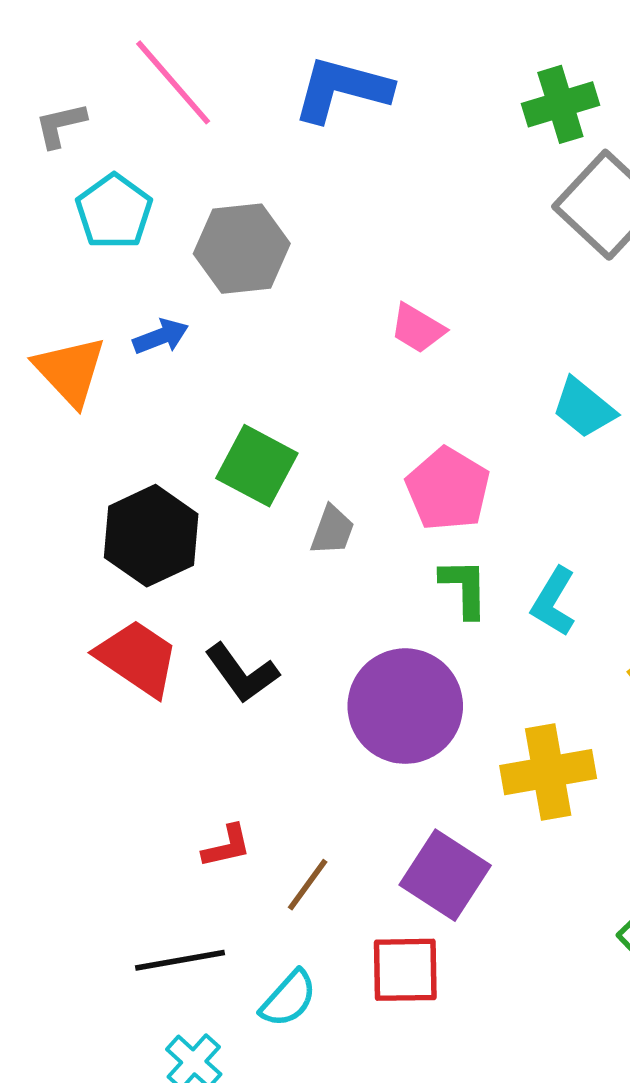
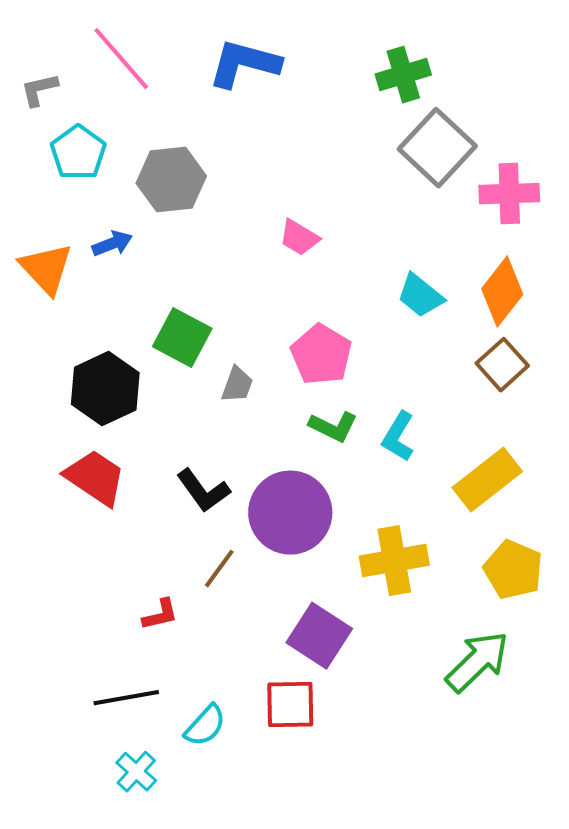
green L-shape: (464, 588) -> (333, 427), turned 117
black L-shape: (242, 673) -> (203, 491), moved
brown line: (308, 885) -> (219, 569), moved

